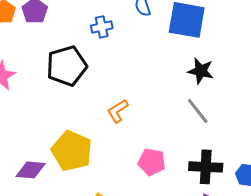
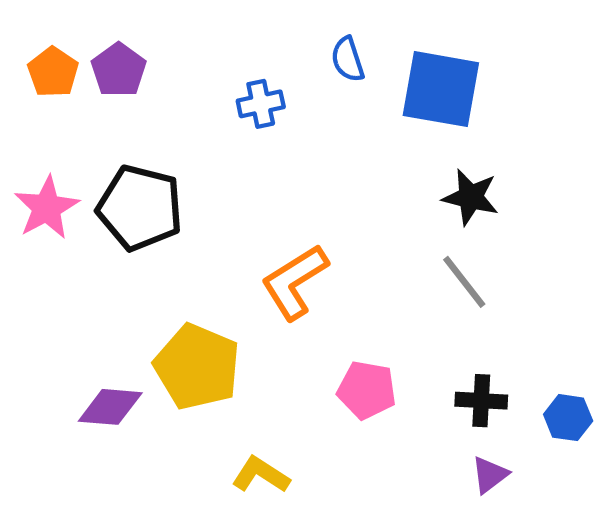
black pentagon: (67, 66) -> (140, 208), moved, turned 30
orange L-shape: (118, 111) -> (295, 282), size x1.5
black cross: (206, 167) -> (481, 401), size x0.7

